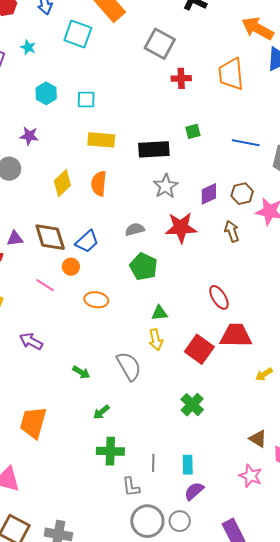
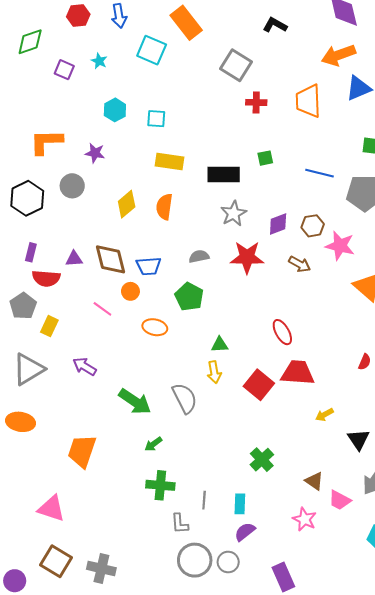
orange arrow: (258, 28) -> (338, 55), turned -52
brown arrow: (232, 231) -> (300, 264), turned 135
blue trapezoid: (87, 241) -> (149, 266), turned 35
green pentagon: (143, 267) -> (189, 297), moved
green arrow: (81, 372) -> (135, 402), size x1.8
green cross: (192, 405) -> (262, 460), moved

